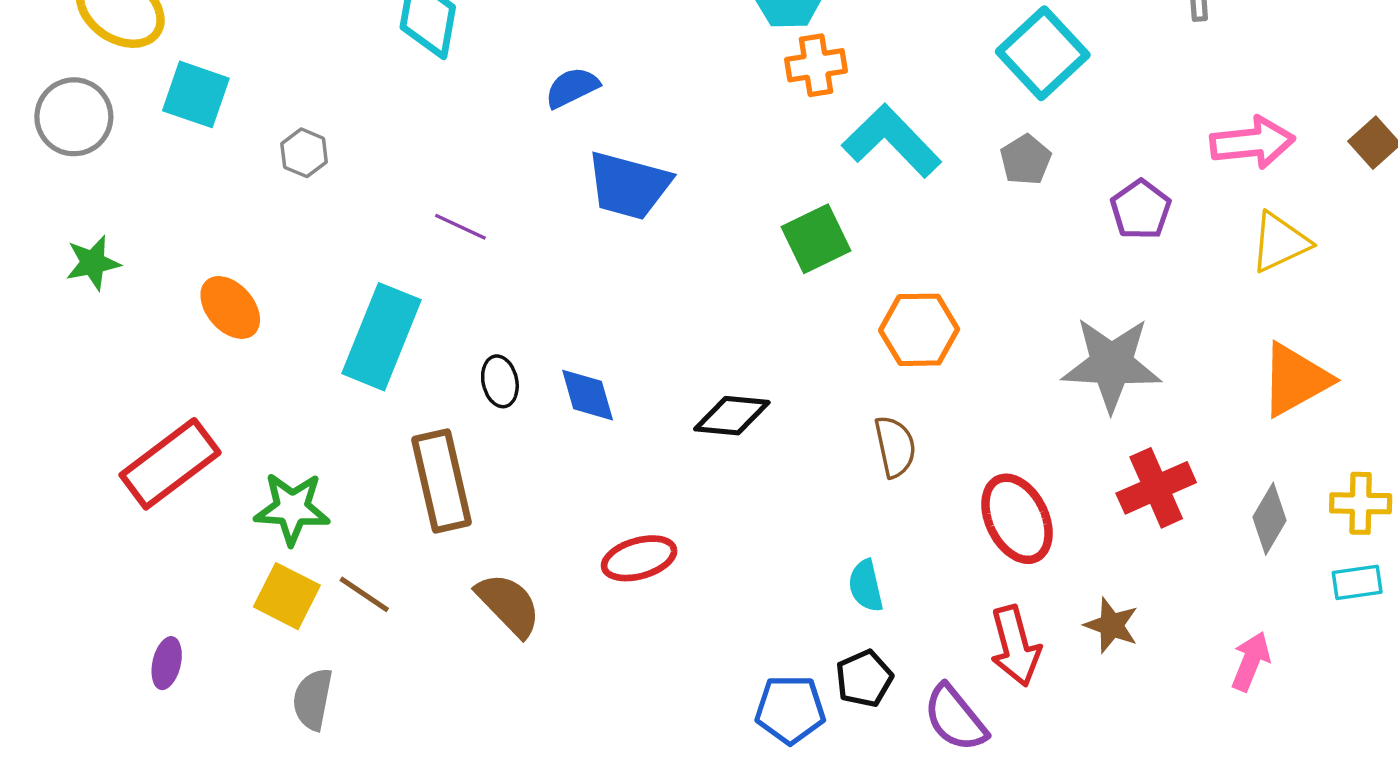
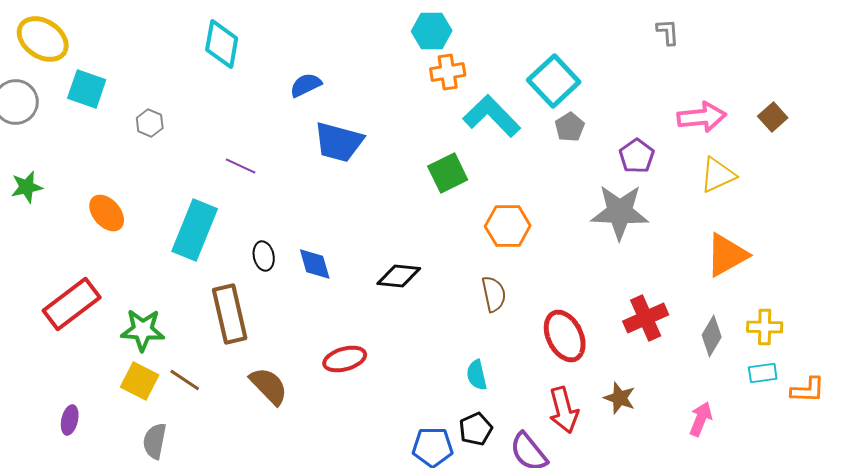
cyan square: (1043, 53) -> (554, 81), moved
gray star: (1111, 364) -> (620, 212), moved

